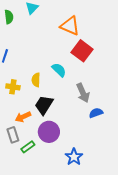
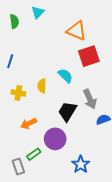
red square: (82, 51) -> (89, 56), turned 35
black trapezoid: (44, 105) -> (67, 111), moved
gray rectangle: (13, 135) -> (18, 166), moved

